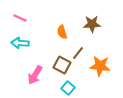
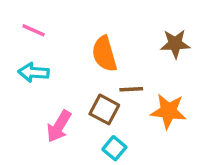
brown star: (92, 24) -> (175, 44), moved
orange semicircle: (62, 32) -> (104, 54), size x1.5
brown line: (78, 53) -> (131, 89), turned 48

